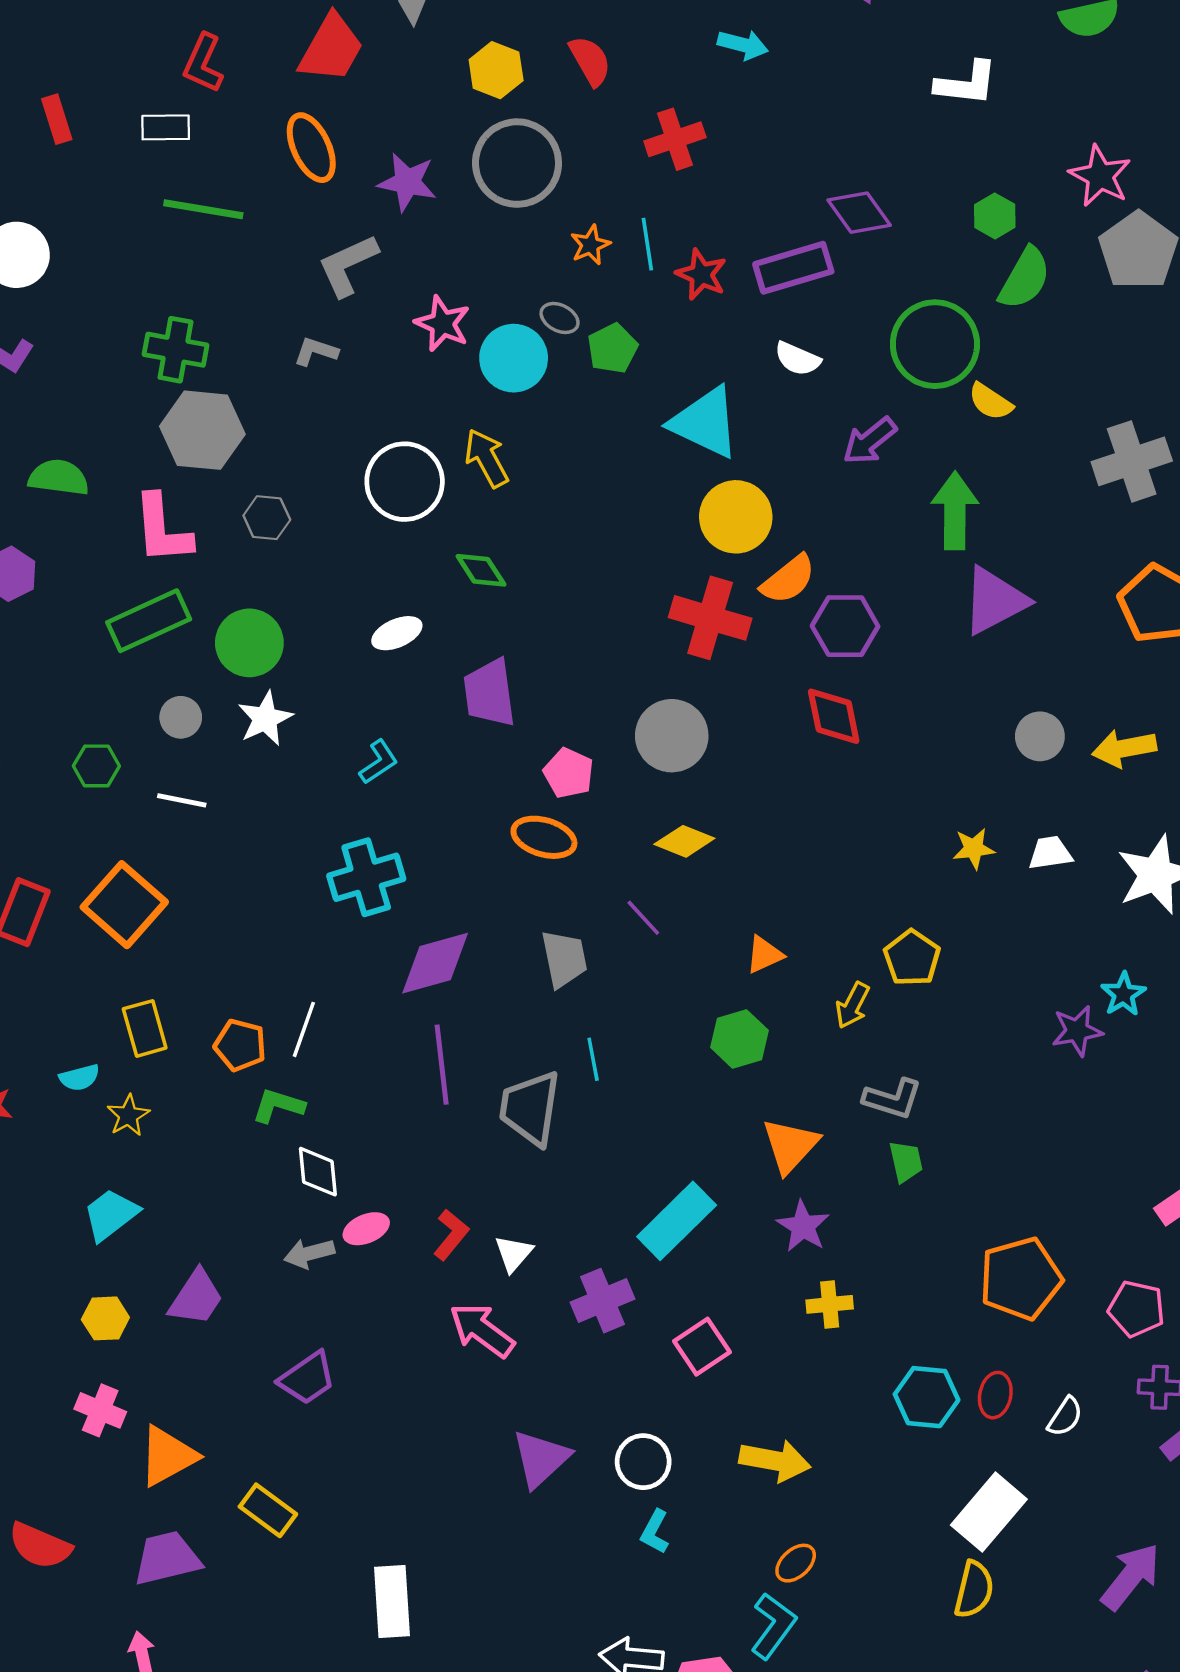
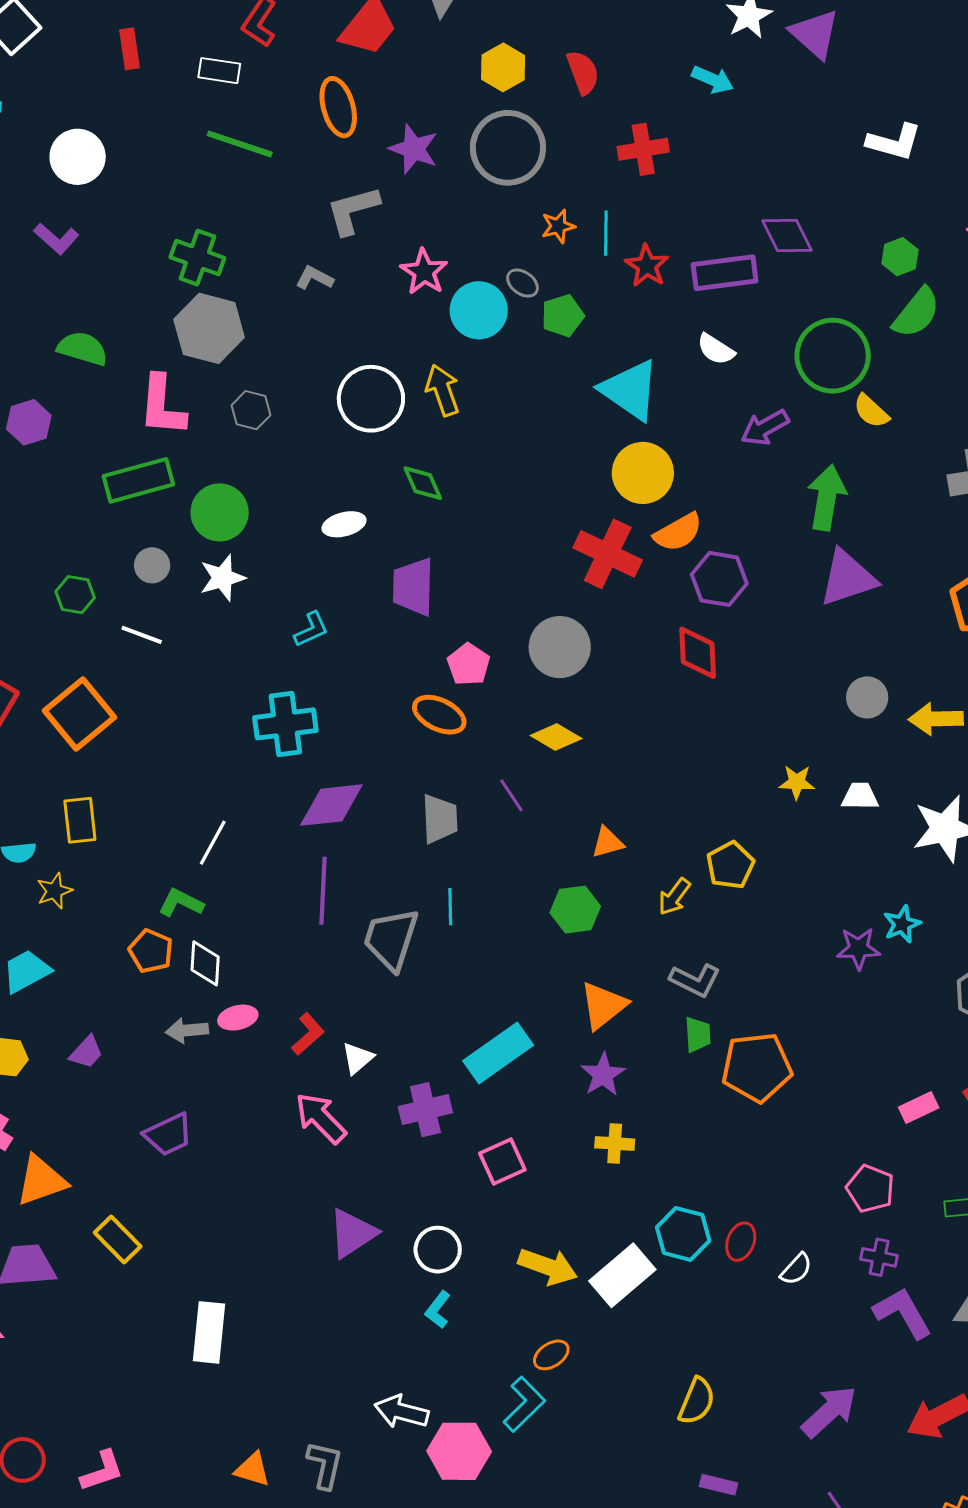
orange pentagon: (240, 1045) -> (151, 951), moved
orange pentagon: (1021, 1279) -> (757, 1067), moved
purple trapezoid: (196, 1298) -> (86, 1052), size x0.7
white rectangle: (989, 1512) -> (622, 1275), moved

